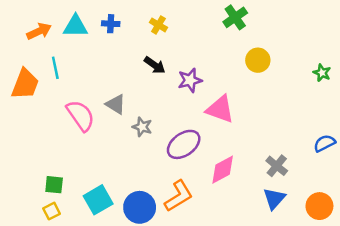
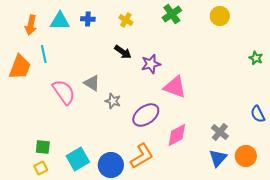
green cross: (235, 17) -> (172, 14), moved
orange arrow: (39, 31) -> (31, 25), turned 126
yellow circle: (258, 60) -> (220, 16), moved
blue semicircle: (324, 143) -> (258, 114), turned -90
orange circle: (319, 206) -> (246, 156), moved

